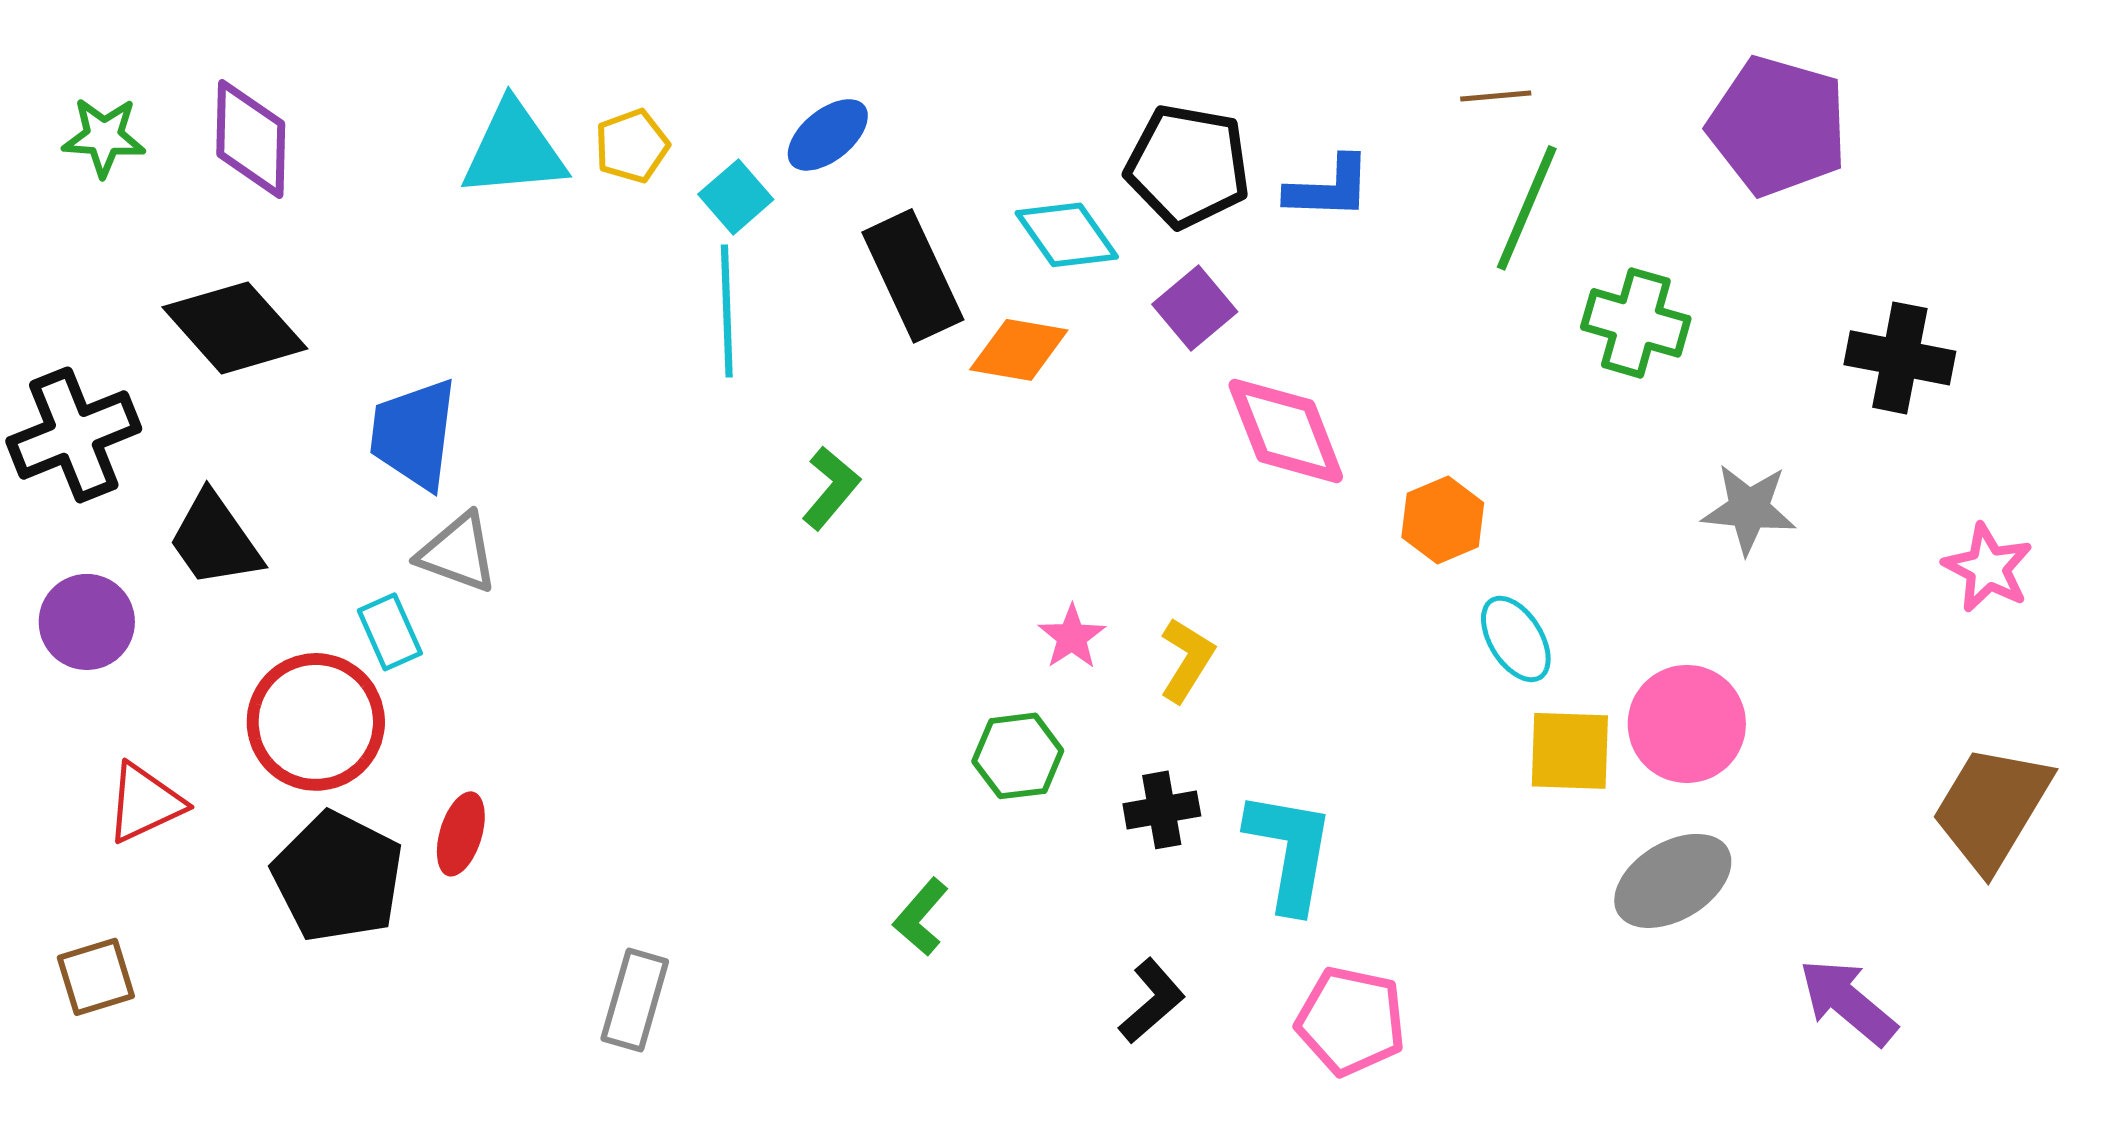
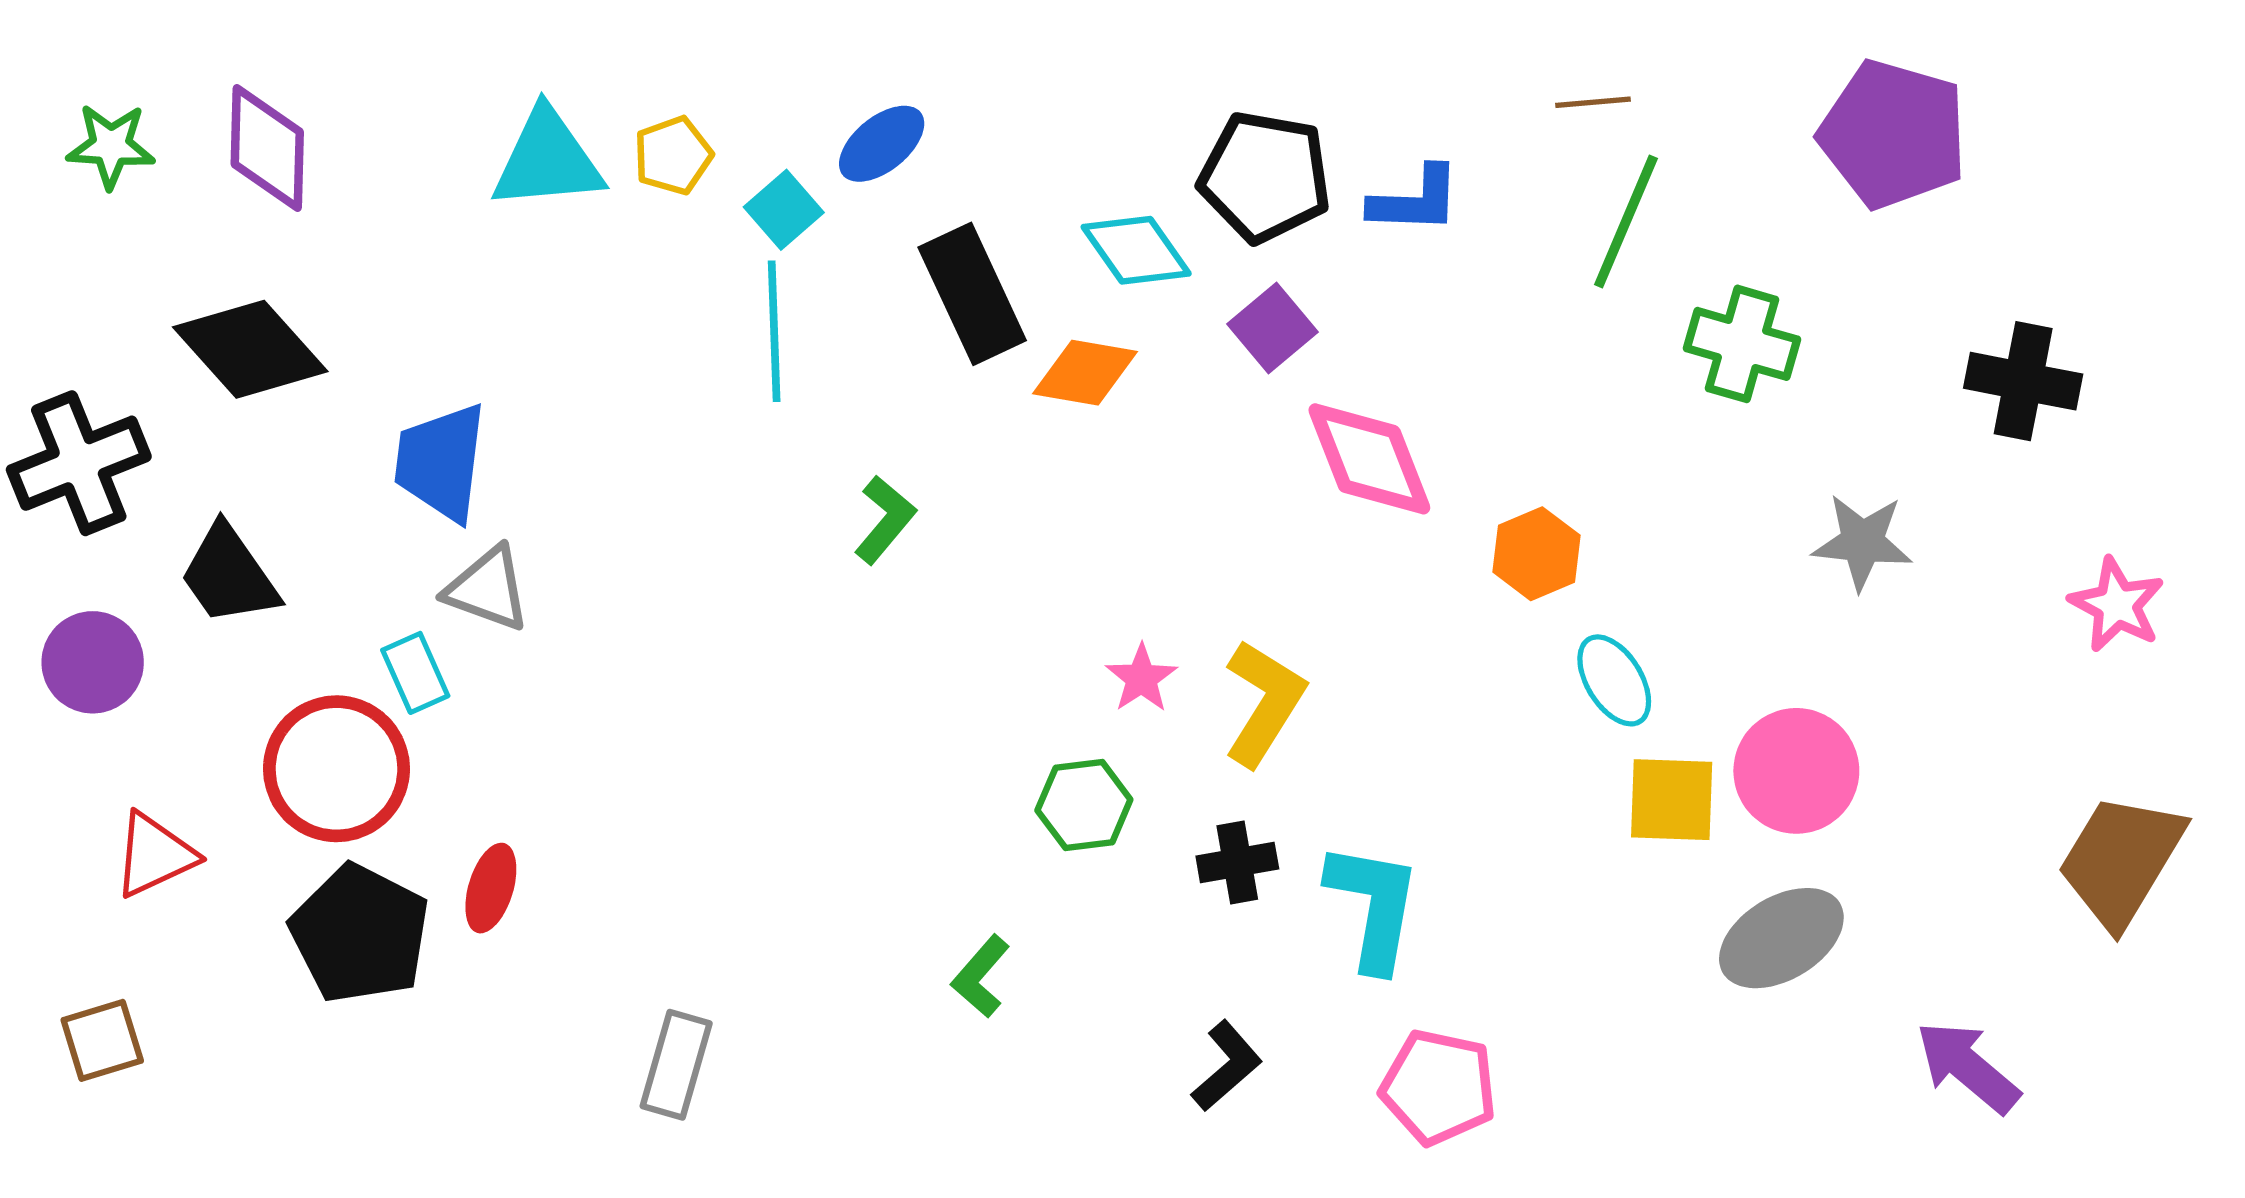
yellow L-shape: (1187, 660) -> (1264, 703), size x1.4

